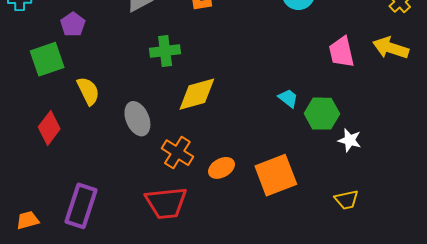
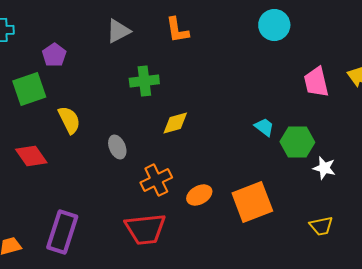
yellow diamond: (197, 94) -> (175, 123), size x0.7
gray ellipse: (137, 119) -> (117, 147), size x0.7
red diamond: (49, 128) -> (31, 156), turned -72
orange cross: (177, 153) -> (156, 180), turned 32

